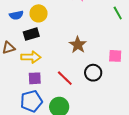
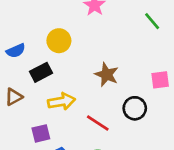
yellow circle: (39, 13) -> (59, 41), moved
yellow arrow: (31, 57) -> (62, 101), moved
purple square: (35, 78) -> (41, 133), moved

